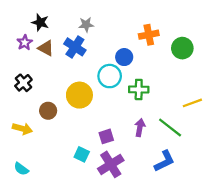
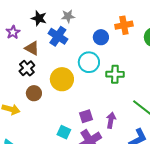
black star: (40, 22) -> (39, 18), moved
brown triangle: (46, 48) -> (32, 48), moved
blue circle: (124, 57) -> (101, 37), moved
black cross: (23, 83) -> (27, 68), moved
purple arrow: (140, 128) -> (111, 120), moved

